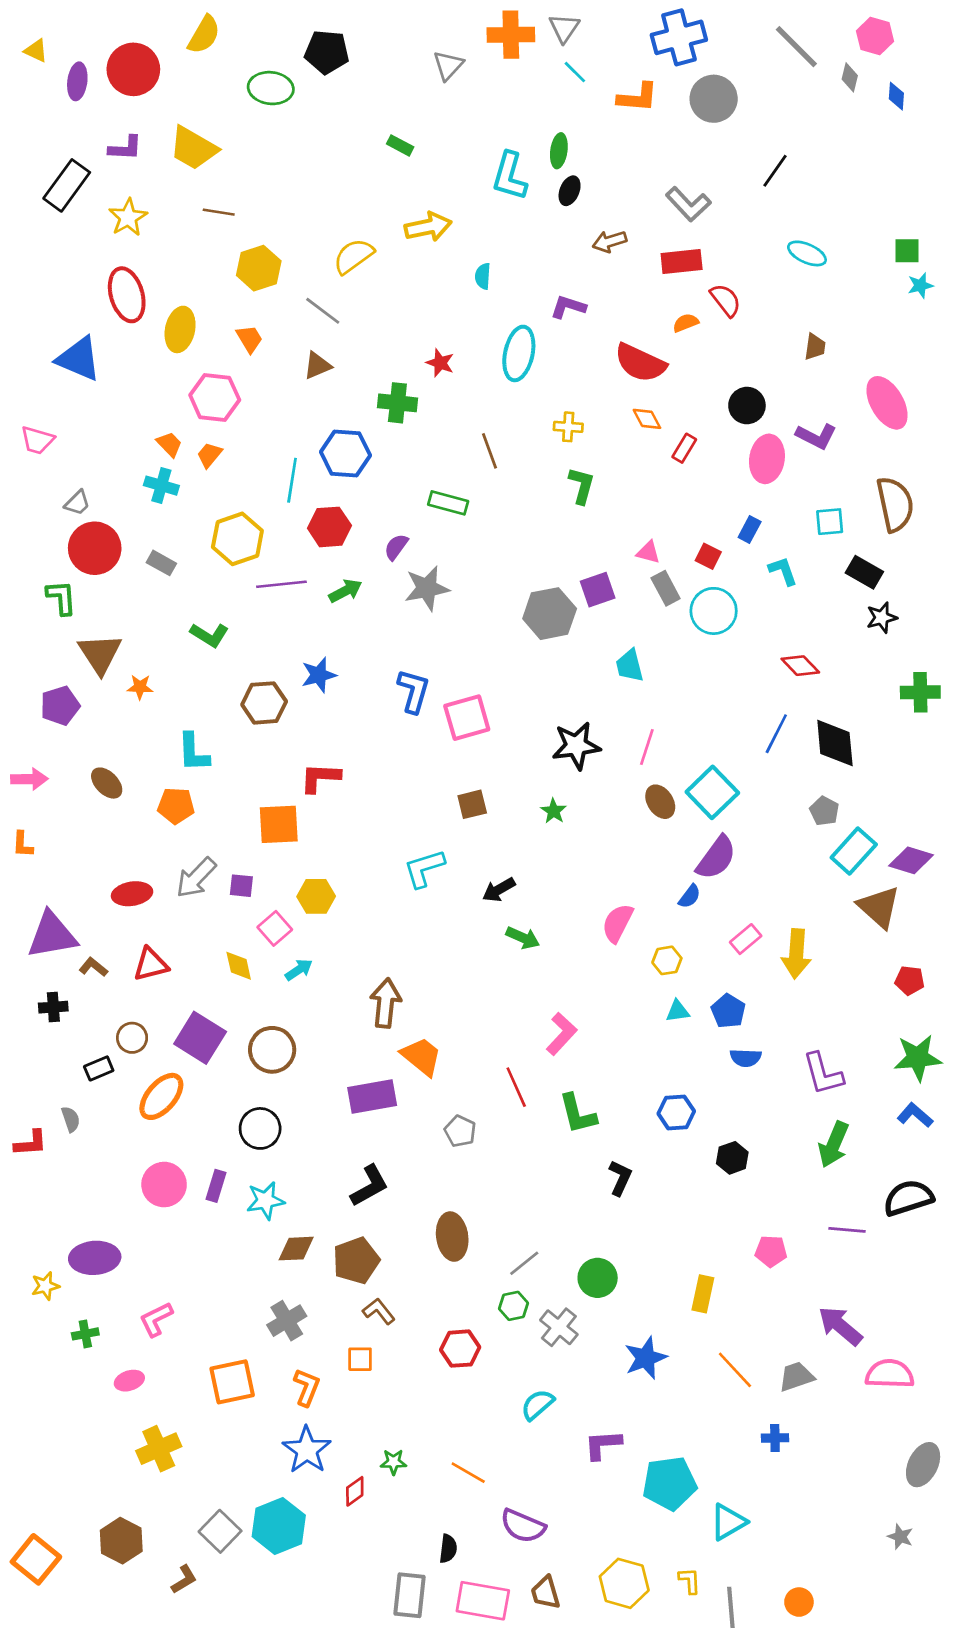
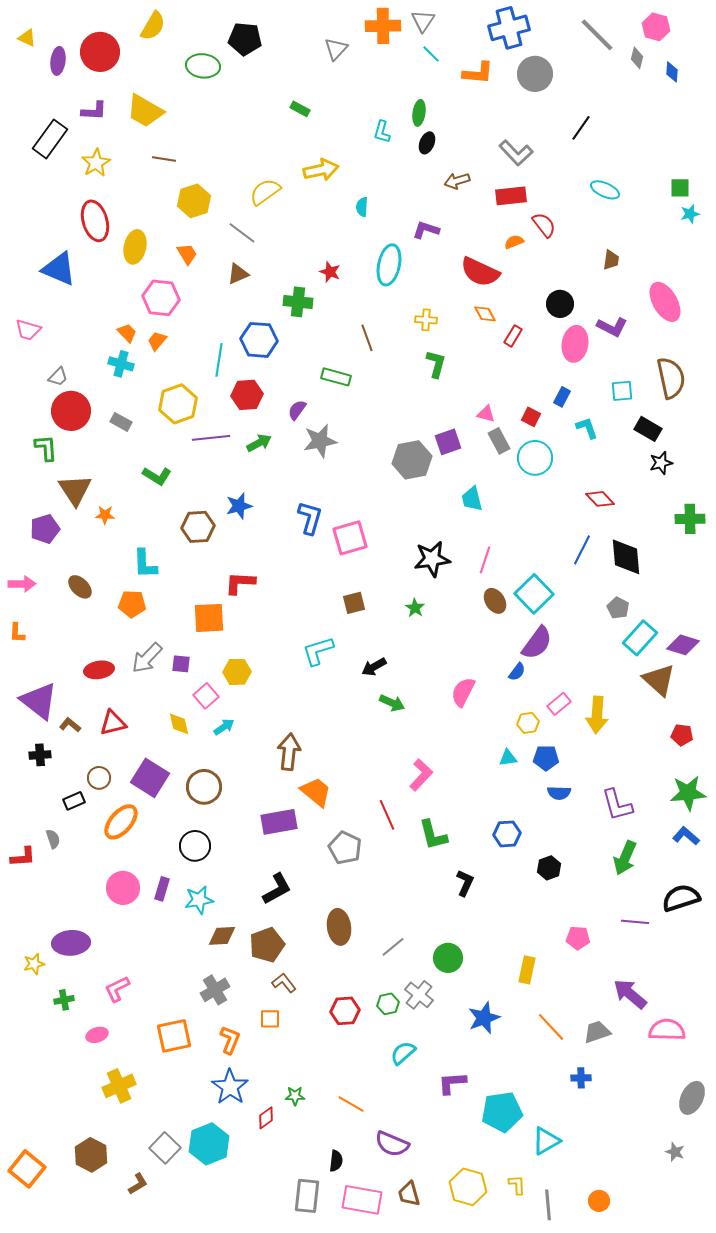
cyan L-shape: (510, 176) -> (382, 132), size x0.6
purple triangle: (52, 935) -> (39, 701), turned 48
yellow hexagon: (667, 960) -> (528, 723), moved
blue pentagon: (728, 1011) -> (546, 758), turned -30
gray pentagon: (460, 1131) -> (345, 848), size x1.4
green hexagon: (514, 1306) -> (388, 1004), moved

